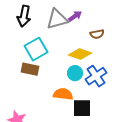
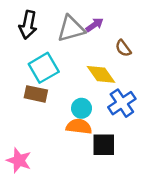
brown semicircle: (97, 34) -> (123, 48), turned 64
yellow diamond: (80, 54) -> (101, 74), turned 35
cyan circle: (75, 73) -> (81, 108), moved

